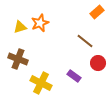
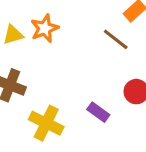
brown line: (85, 41) -> (116, 39), moved

